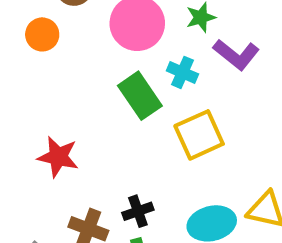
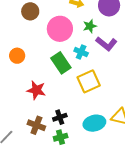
orange circle: (42, 34) -> (17, 56), moved
red star: (58, 157) -> (36, 90), moved

